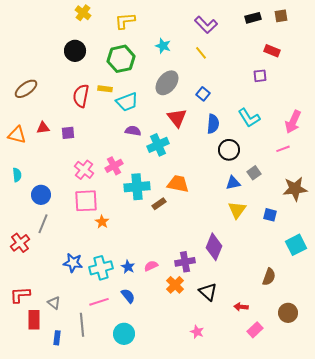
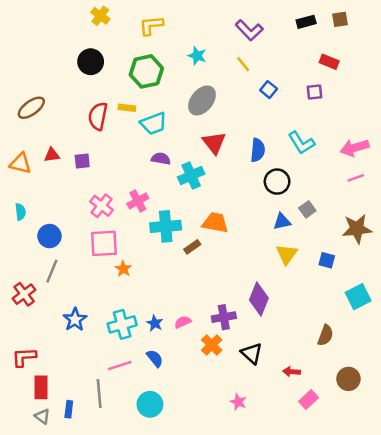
blue square: (203, 94) -> (269, 90), moved
pink arrow: (293, 122) -> (355, 148), turned 50
pink line: (283, 149) -> (356, 178), moved
blue star: (73, 263) -> (75, 320), moved, turned 30
gray triangle: (54, 303) -> (42, 416), moved

